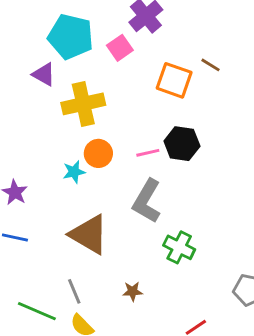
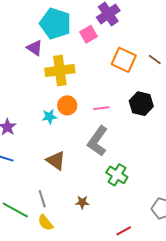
brown line: (211, 65) -> (155, 60), moved
black hexagon: (182, 144) -> (141, 104), moved
brown triangle: (89, 235) -> (56, 161), size x0.7

